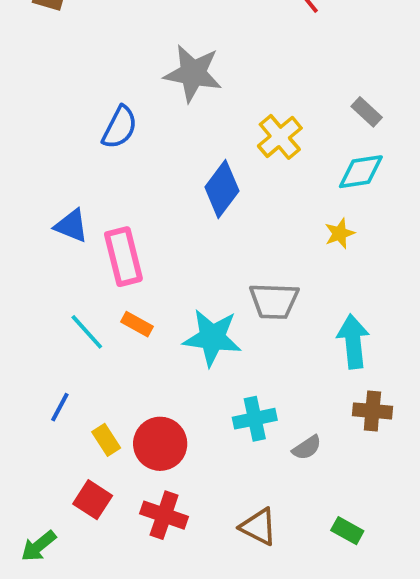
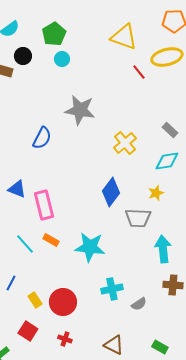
blue diamond: (222, 189) -> (111, 192), moved
gray trapezoid: (274, 301) -> (138, 218), moved
red cross: (164, 515) -> (65, 339), size x0.6

